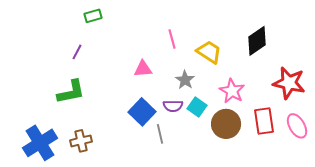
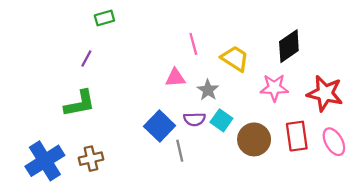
pink triangle: (143, 69) -> (175, 78), moved
pink star: (232, 91) -> (274, 88), moved, turned -30

